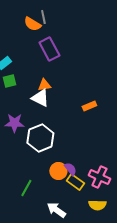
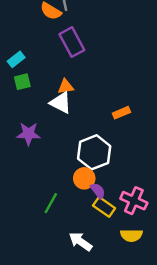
white hexagon: (40, 138) -> (94, 152), moved
orange circle: (58, 171) -> (84, 178), moved
green line: (26, 188) -> (51, 203), moved

